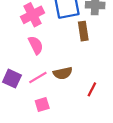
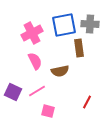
brown semicircle: (63, 73) -> (60, 71), moved
pink square: (42, 105) -> (48, 111), moved, turned 32

